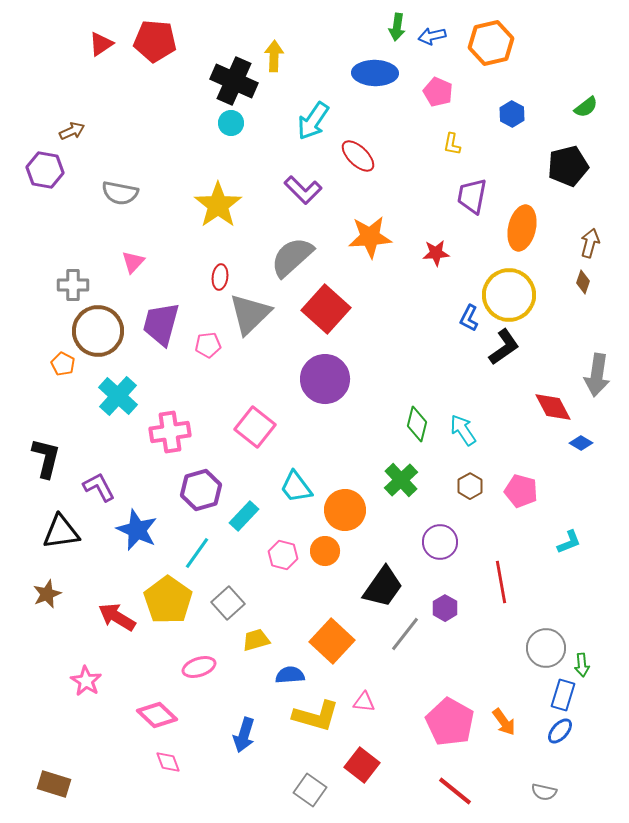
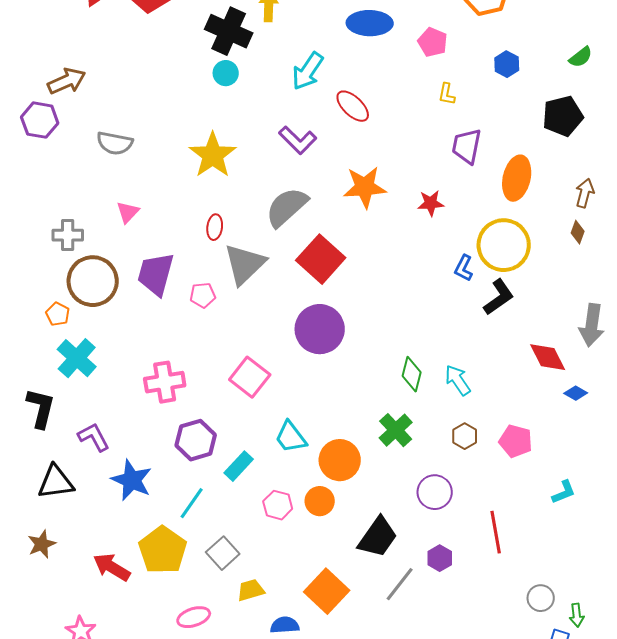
brown arrow: (72, 131) -> (67, 81), size x1.5
cyan cross: (118, 396) -> (77, 358), moved
gray circle: (546, 648) -> (541, 598), size x0.7

